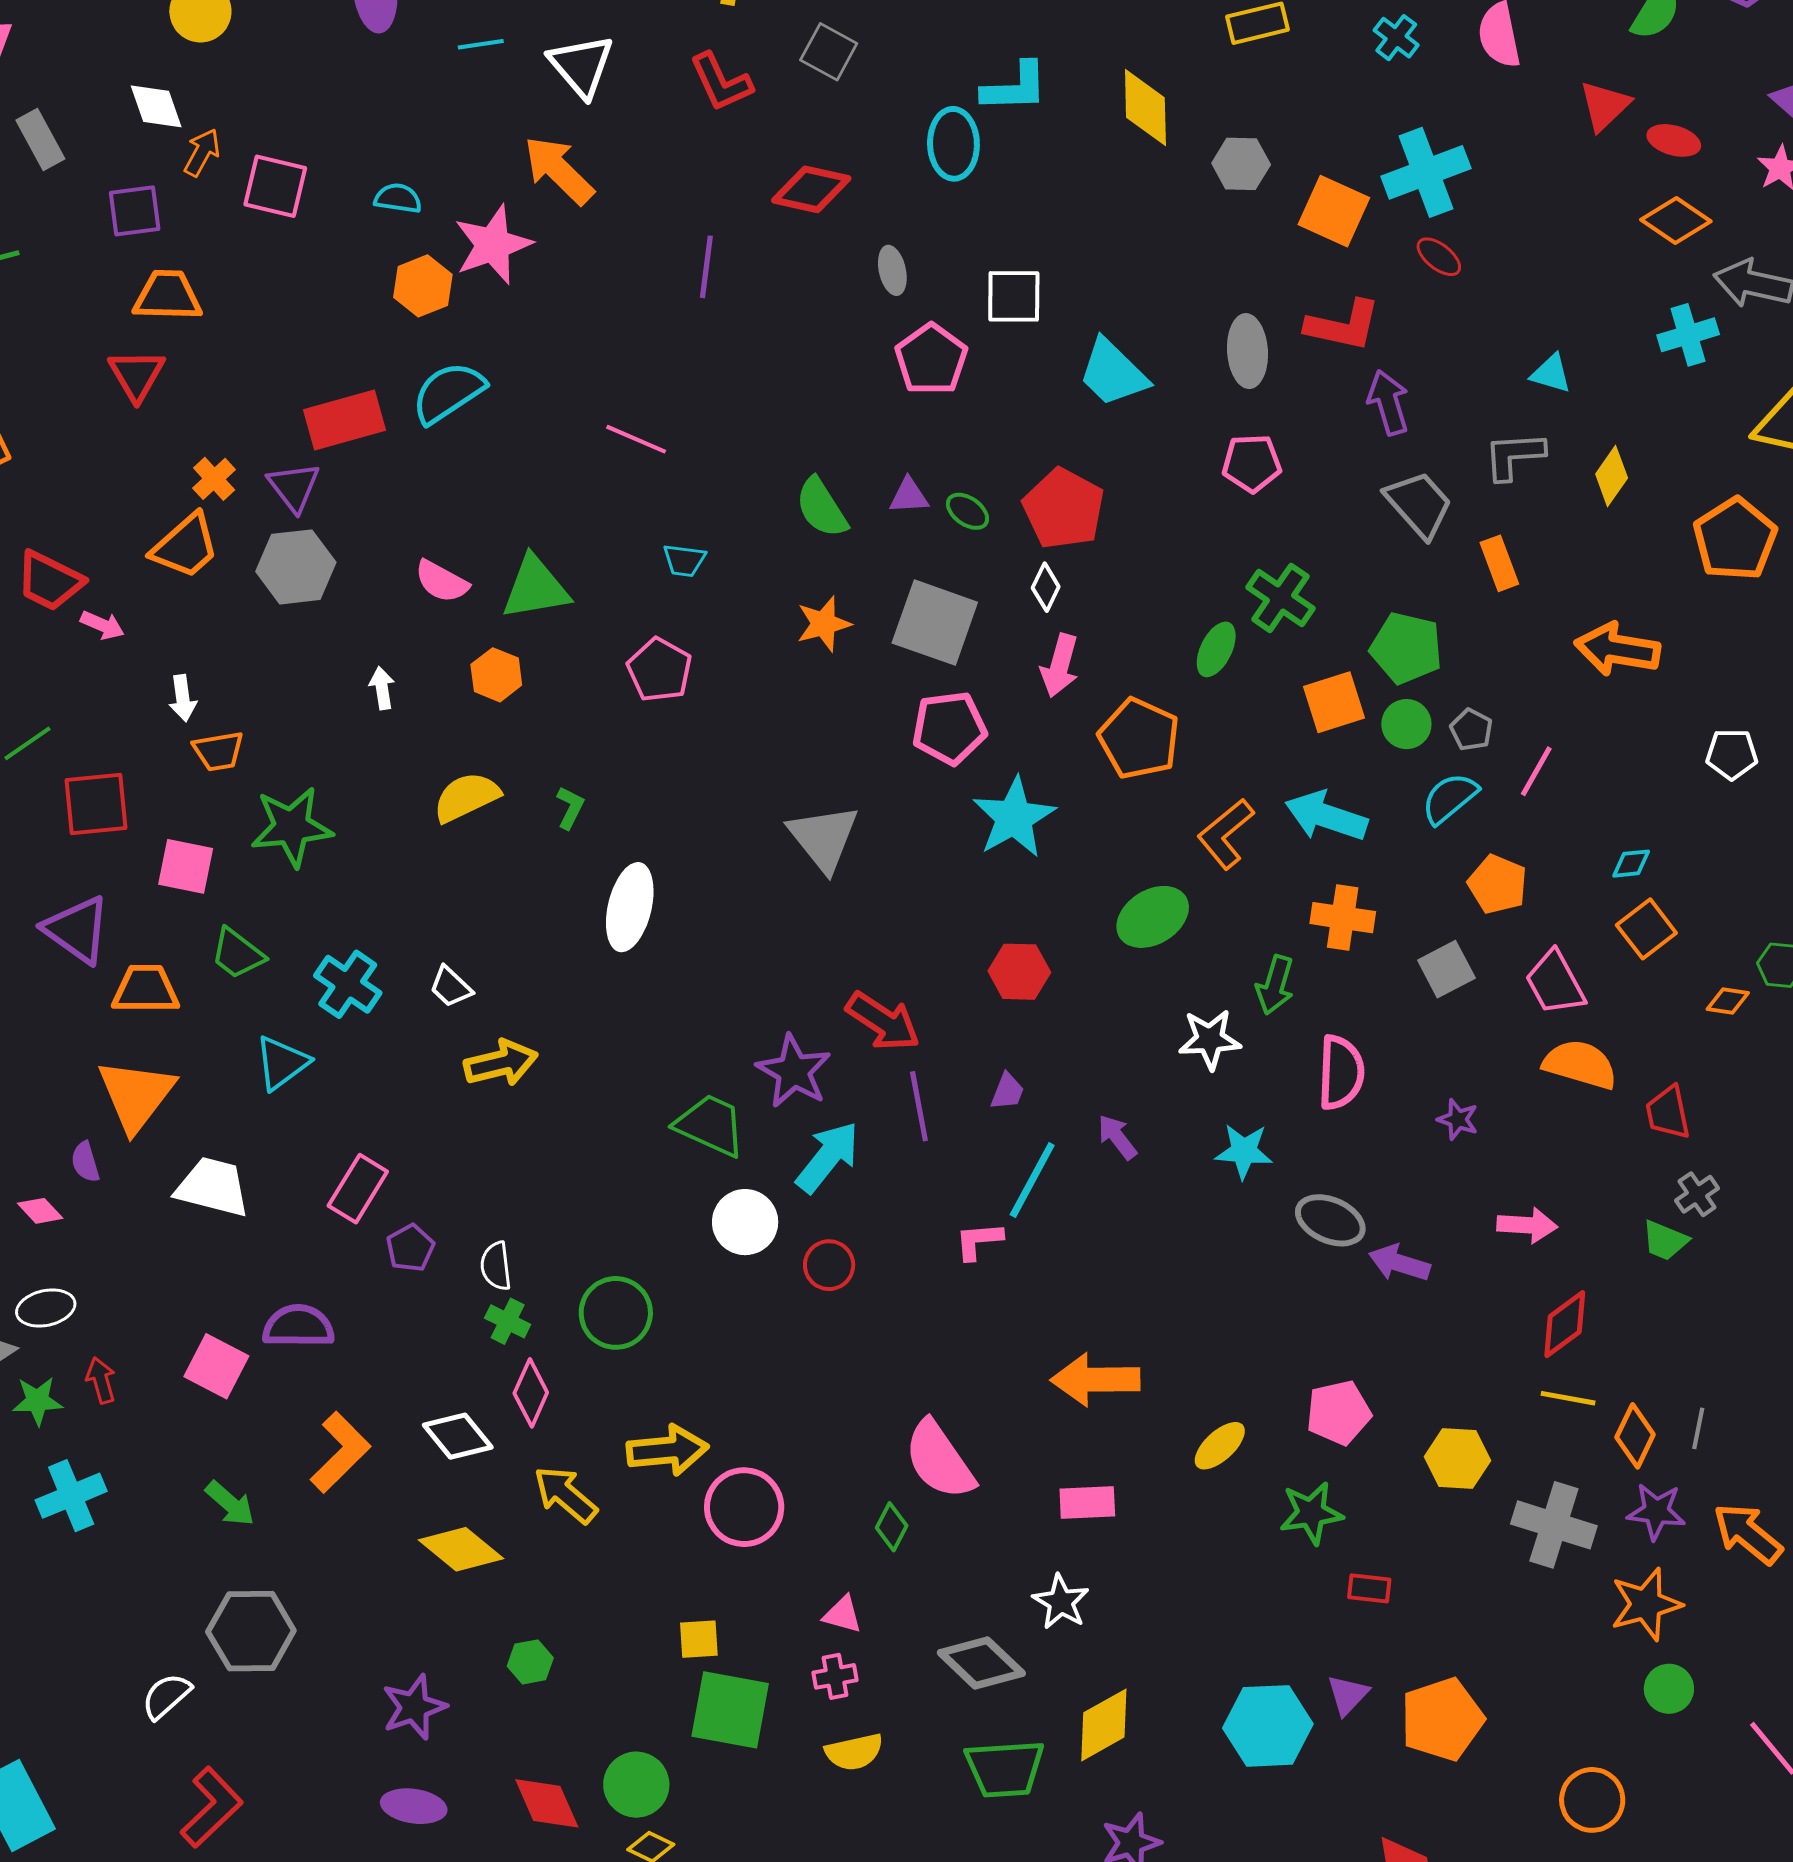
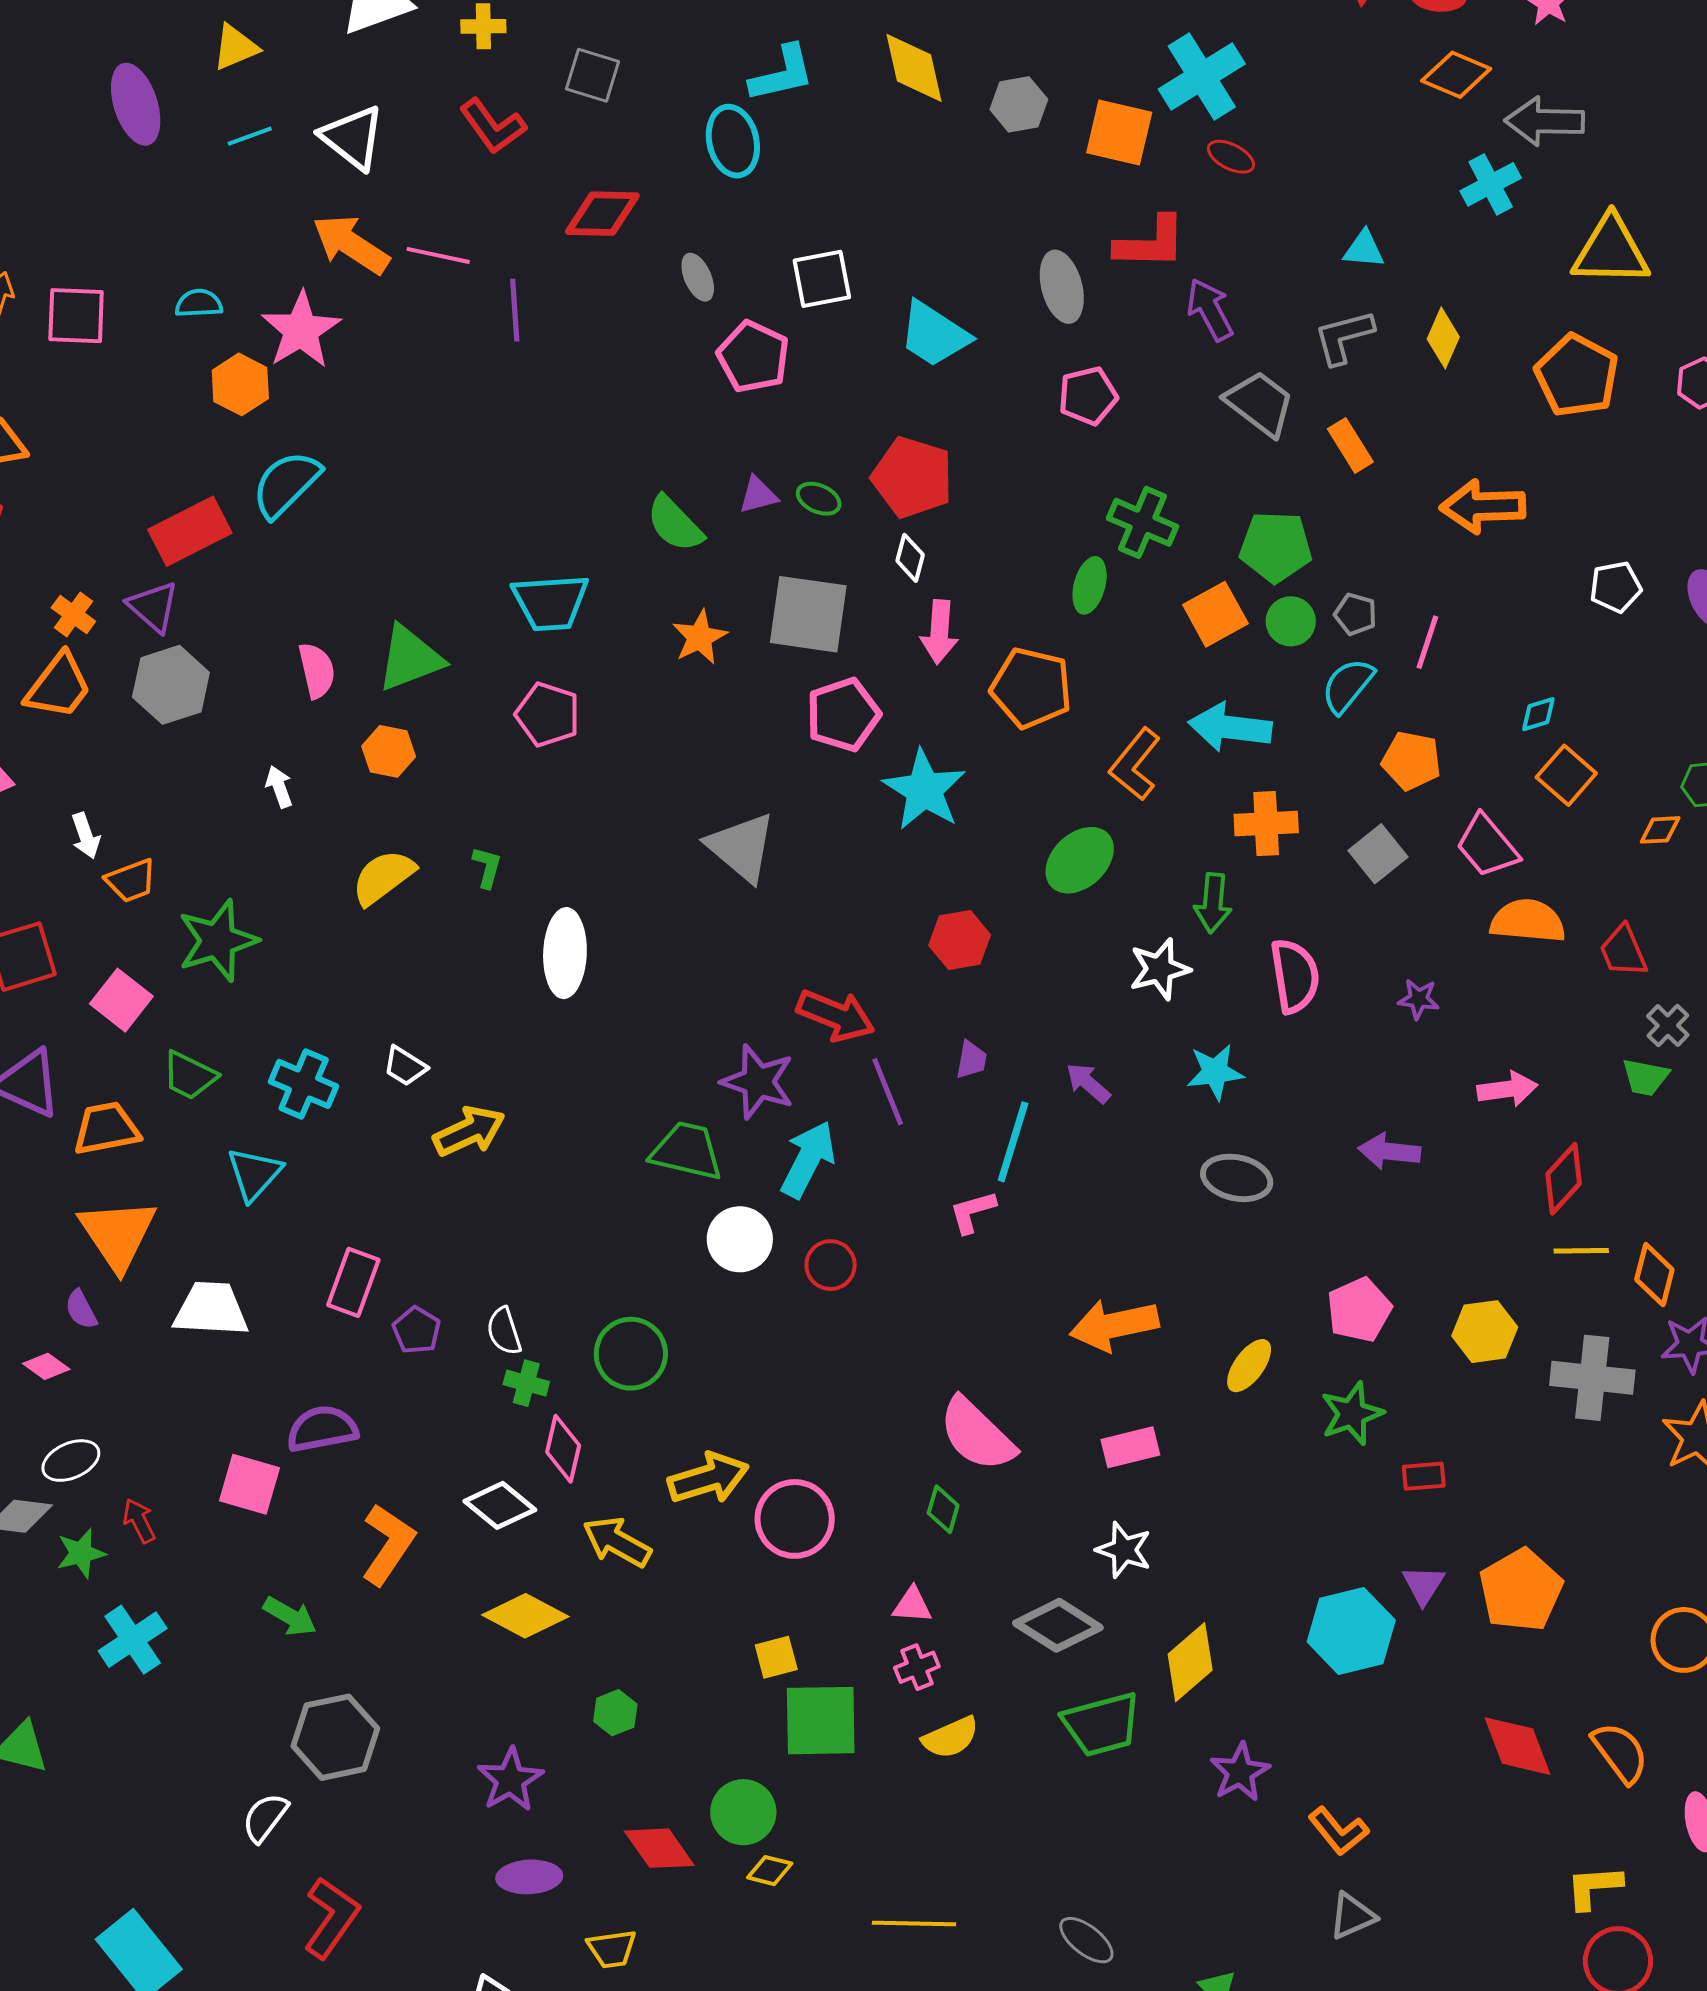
pink line: (636, 439) -> (438, 255), moved
cyan trapezoid: (684, 560) -> (550, 602), size x1.8
pink semicircle: (442, 581) -> (317, 671), turned -120
pink square: (186, 866) -> (121, 1000), turned 38
gray ellipse: (1330, 1220) -> (1237, 1178), moved

